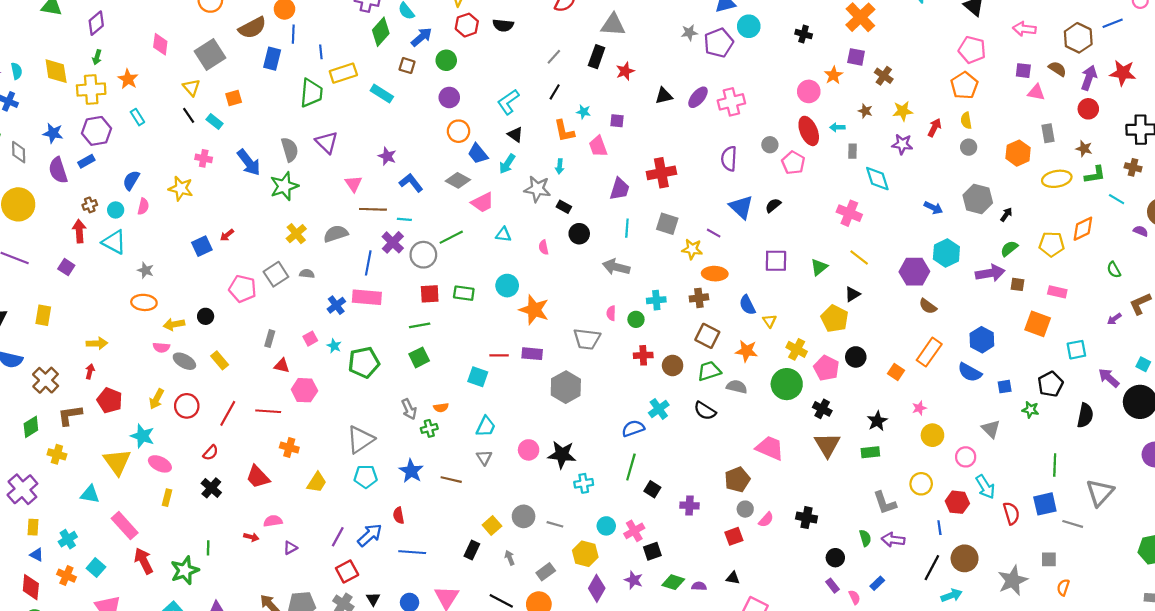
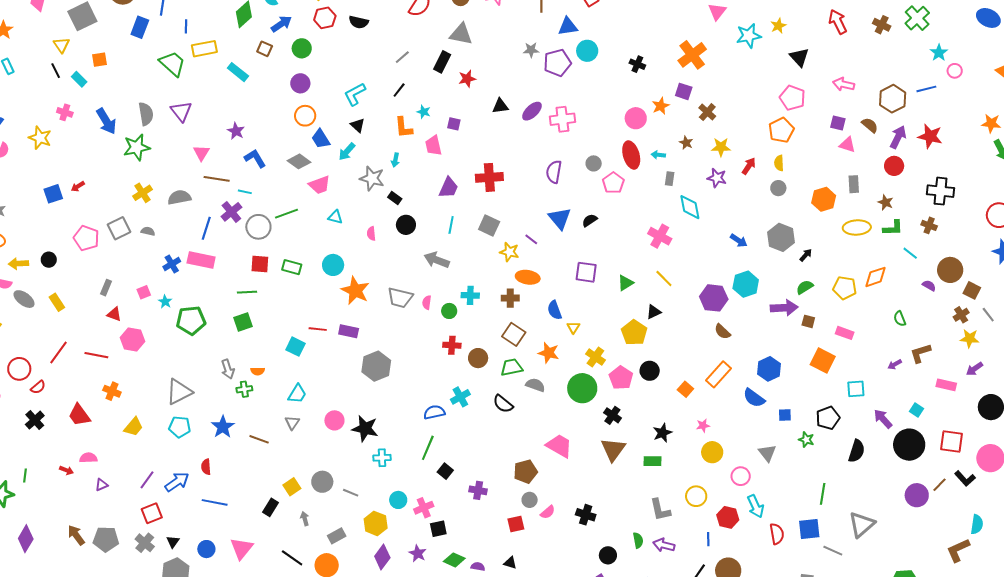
green trapezoid: (311, 93) -> (172, 64), turned -60
gray trapezoid: (587, 339) -> (400, 298), moved
red circle: (187, 406) -> (19, 369), moved

